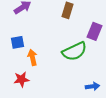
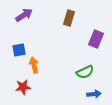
green semicircle: (74, 51) -> (85, 72), moved, size x0.7

